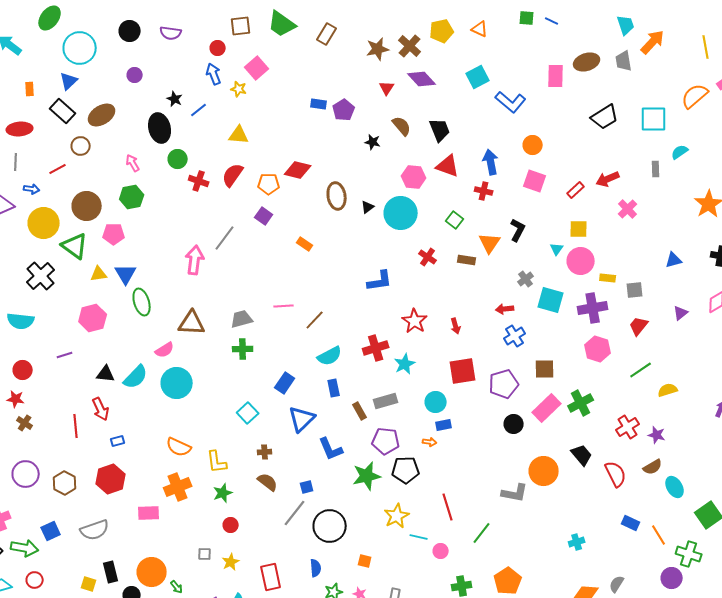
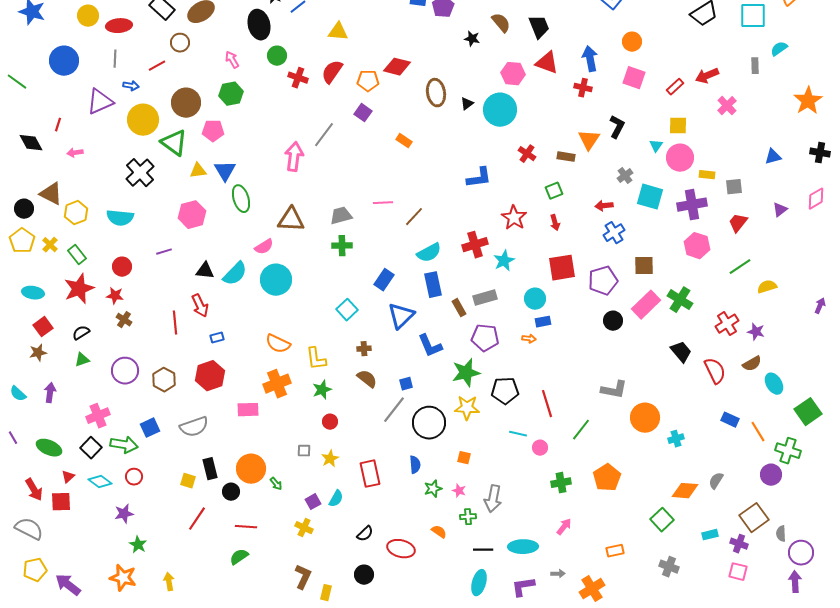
green square: (455, 220) -> (554, 191), moved, turned 30
blue rectangle: (334, 388) -> (433, 285), size x1.4
green cross: (581, 403) -> (680, 300), turned -30
black pentagon: (406, 470) -> (505, 391), moved
orange circle: (544, 471) -> (645, 418), moved
yellow star: (397, 516) -> (467, 408), moved, turned 30

